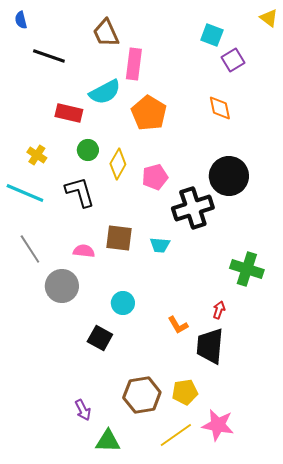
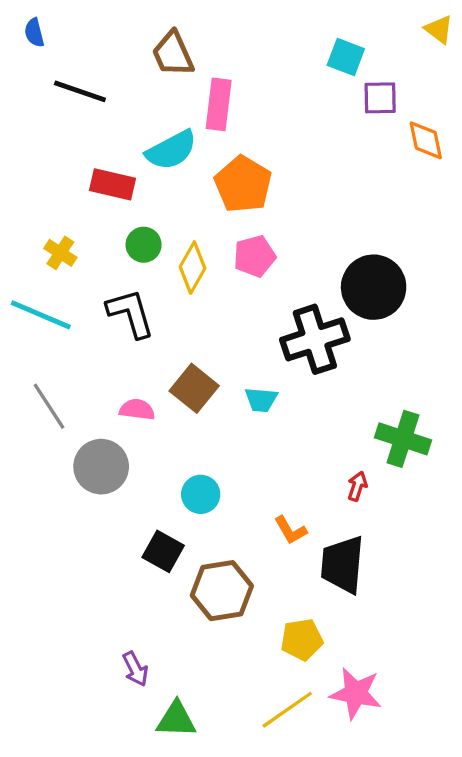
purple square: (233, 60) -> (380, 98), turned 30
orange diamond: (220, 108) -> (426, 140), moved
pink pentagon: (155, 177) -> (255, 256), moved
brown square: (119, 238) -> (194, 388), turned 32
red arrow: (219, 310) -> (357, 486), moved
brown hexagon: (142, 395) -> (222, 591), moved

